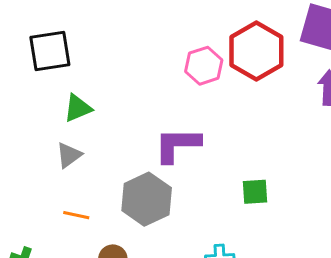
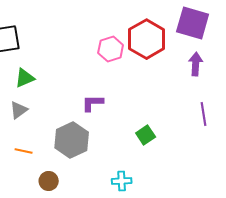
purple L-shape: (177, 145) -> (93, 103), size x0.7
green square: (255, 192) -> (146, 135), turned -30

